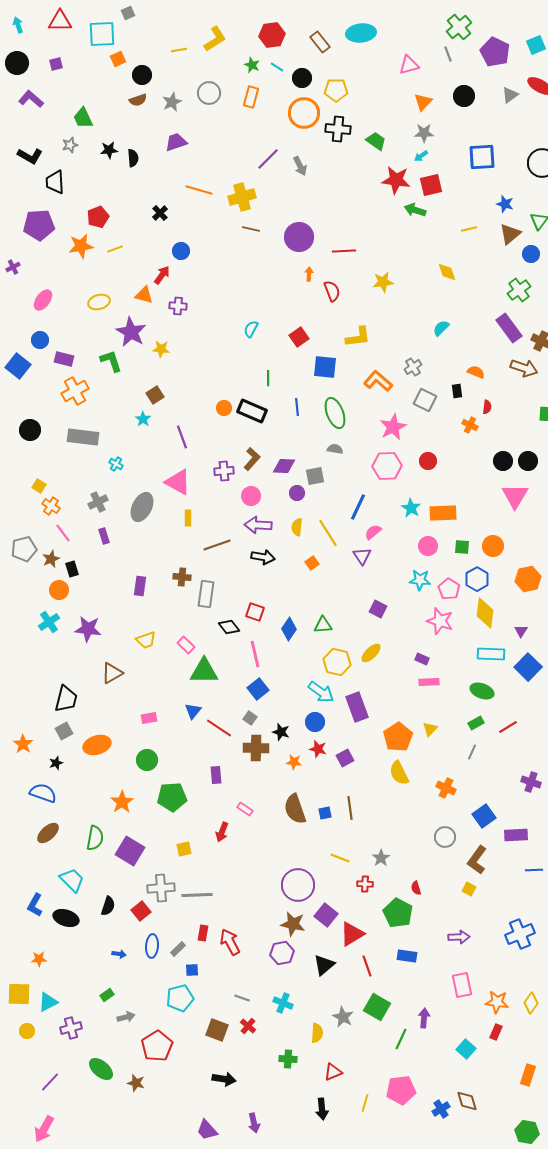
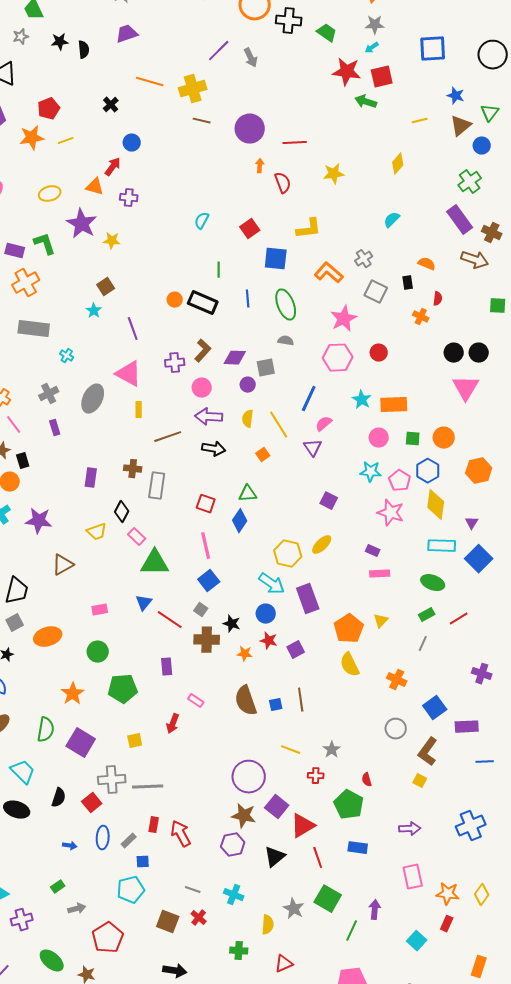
yellow diamond: (447, 272) -> (398, 164), turned 60
green L-shape: (111, 361) -> (45, 244), moved
green triangle: (323, 625) -> (248, 494), moved
black diamond: (229, 627) -> (122, 512), moved, turned 65

